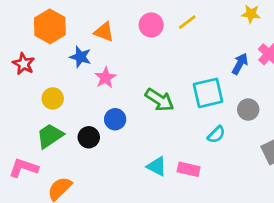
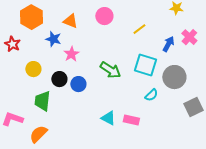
yellow line: (187, 22) -> (139, 29), moved
cyan square: (208, 93) -> (145, 65), turned 30
gray circle: (248, 110) -> (174, 77), size x1.5
green trapezoid: (50, 136) -> (42, 101), moved, turned -50
black circle: (89, 137) -> (59, 79), moved

